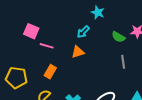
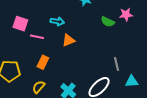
cyan arrow: (83, 32) -> (57, 21), moved, turned -120
gray line: (123, 62) -> (117, 64), moved

